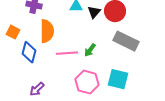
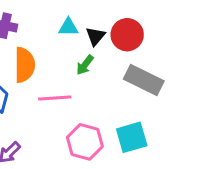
green arrow: (90, 50) -> (85, 65), moved
cyan square: (118, 79) -> (132, 137), turned -30

